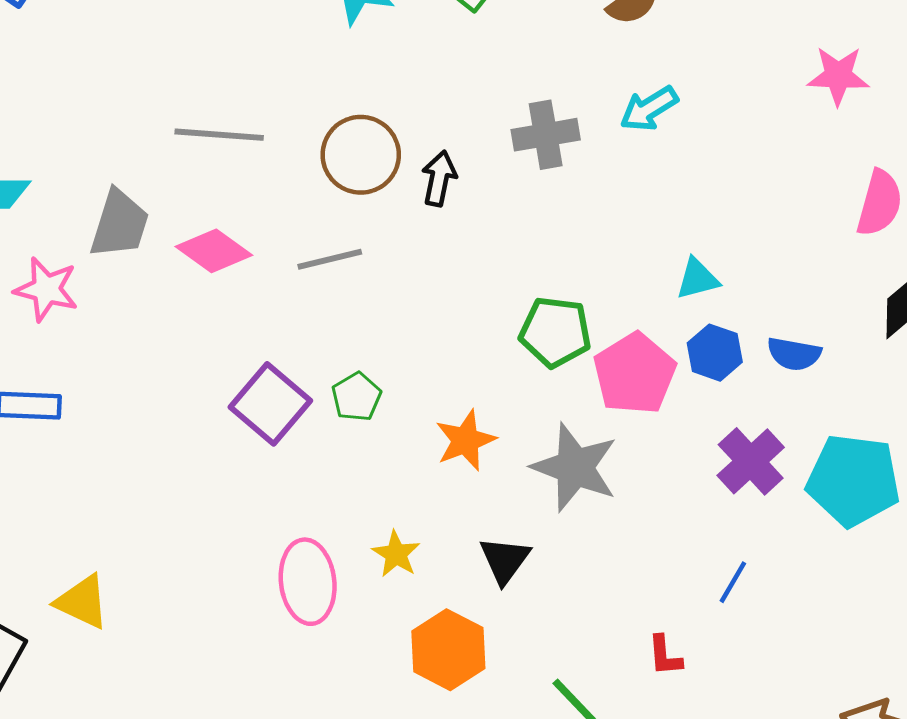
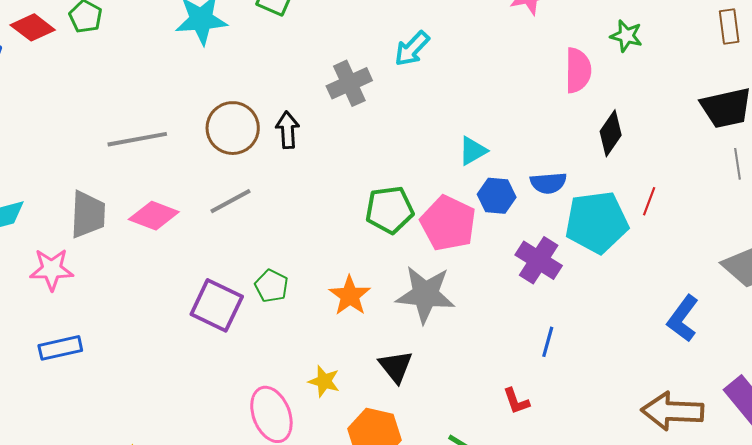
cyan pentagon: (853, 480) -> (597, 222), moved

